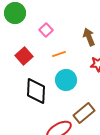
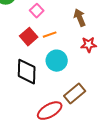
red square: (24, 56) -> (29, 37), moved

